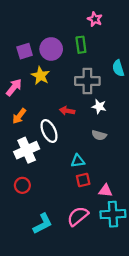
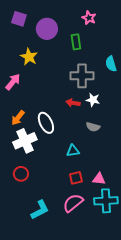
purple circle: (51, 49) -> (47, 29), moved
purple square: (25, 51) -> (19, 19), moved, turned 35
yellow star: (40, 76) -> (29, 57), moved
red arrow: (67, 111) -> (73, 103), moved
orange arrow: (19, 116) -> (18, 118), moved
red square: (83, 180) -> (76, 178), moved

